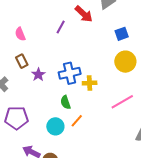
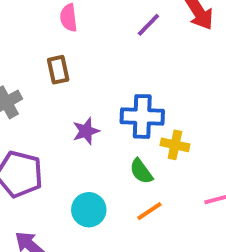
purple star: (38, 75) -> (86, 131), moved
green semicircle: (65, 102) -> (141, 171), moved, turned -32
orange line: (77, 121) -> (149, 211), moved

